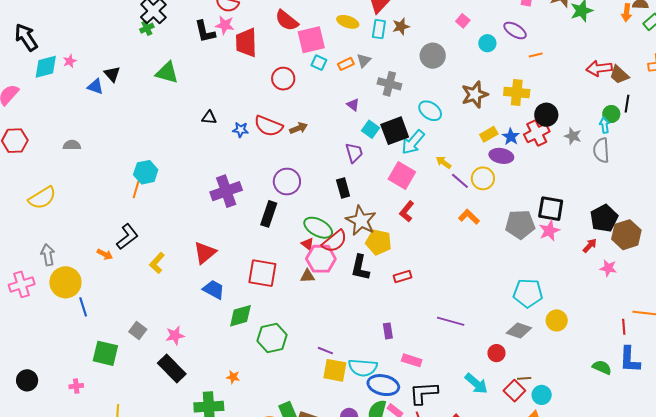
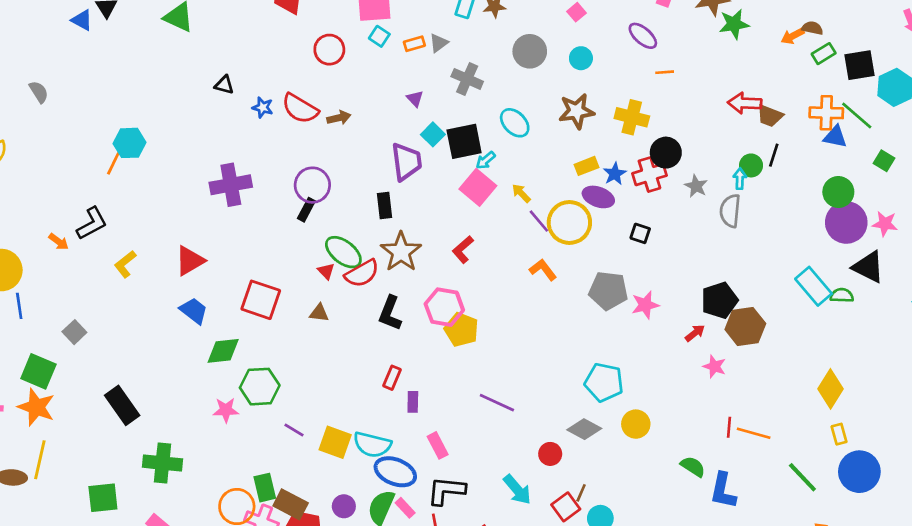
orange arrow: (627, 13) -> (793, 36), turned 48
cyan circle: (487, 43) -> (581, 58), moved
brown trapezoid: (619, 75) -> (770, 116), turned -30
cyan arrow: (413, 142) -> (486, 160), size x0.6
gray semicircle: (72, 145) -> (39, 92), turned 48
purple trapezoid: (354, 153) -> (406, 162), size x1.4
pink square: (402, 175) -> (478, 187), moved
yellow circle: (483, 178) -> (569, 222), size x1.4
black square: (551, 209) -> (640, 233), moved, size x0.6
black rectangle: (269, 214) -> (306, 210), moved, size x0.7
yellow pentagon: (379, 242) -> (461, 330), moved
pink hexagon: (321, 259) -> (444, 307), moved
red rectangle: (402, 277) -> (392, 378), moved, turned -60
red line: (624, 327) -> (729, 427), moved
gray square: (138, 330) -> (74, 332), moved
pink star: (175, 335) -> (226, 410), moved
purple line: (325, 351) -> (294, 430), moved
pink rectangle: (412, 360) -> (438, 445), turned 36
green semicircle: (602, 367) -> (693, 467), moved
orange star: (233, 377) -> (36, 407), moved, size x2.0
brown line: (524, 378) -> (581, 493), turned -72

